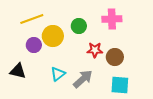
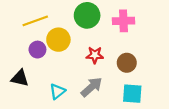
green circle: (79, 26) -> (87, 15), moved, size x1.5
red star: (95, 50) -> (95, 55), moved
cyan triangle: (58, 74) -> (57, 91), moved

